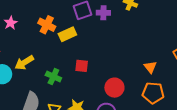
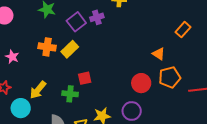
red square: (82, 66) -> (85, 78), moved
red circle: (114, 88) -> (141, 83), moved

